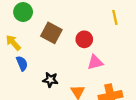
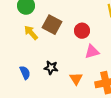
yellow arrow: (13, 43) -> (31, 33), moved
blue semicircle: (22, 63) -> (25, 73), moved

